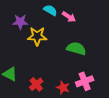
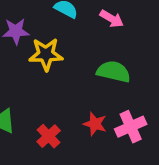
pink arrow: (69, 17) -> (112, 19), moved
red star: (63, 88) -> (95, 124), moved

